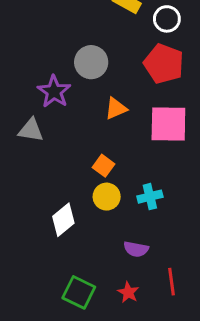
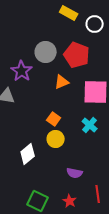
red pentagon: (164, 64) -> (77, 55), moved
cyan cross: (150, 197) -> (90, 125), moved, turned -35

